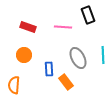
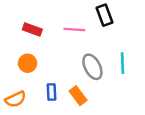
blue rectangle: (49, 69) -> (52, 92), moved
orange semicircle: (14, 85) -> (15, 99), turned -120

